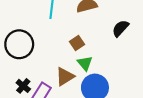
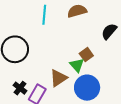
brown square: (77, 43) -> (86, 55), moved

